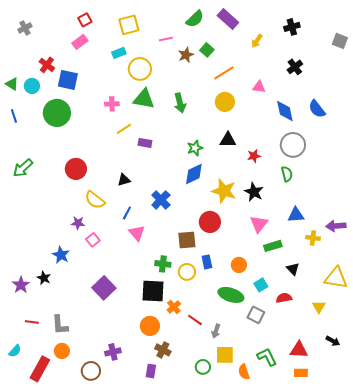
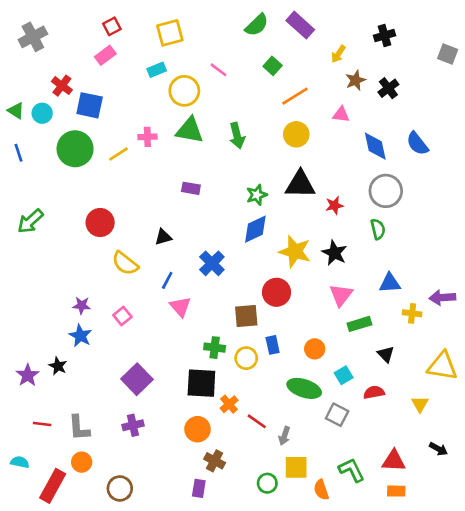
gray cross: (25, 28) -> (33, 37), size x1.5
pink line: (166, 39) -> (219, 70), moved, turned 48
brown star: (186, 55) -> (355, 80), moved
yellow line: (124, 129) -> (118, 154), moved
black triangle: (228, 140) -> (300, 184), size x1.4
purple star: (78, 223) -> (82, 305), moved
cyan semicircle: (15, 351) -> (20, 462), turned -120
purple cross: (113, 352) -> (133, 425), moved

